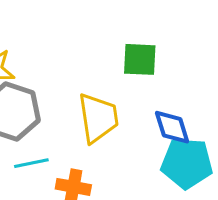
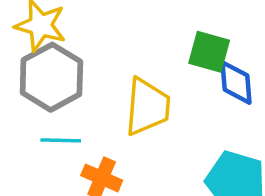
blue diamond: (172, 127) -> (236, 83), moved

